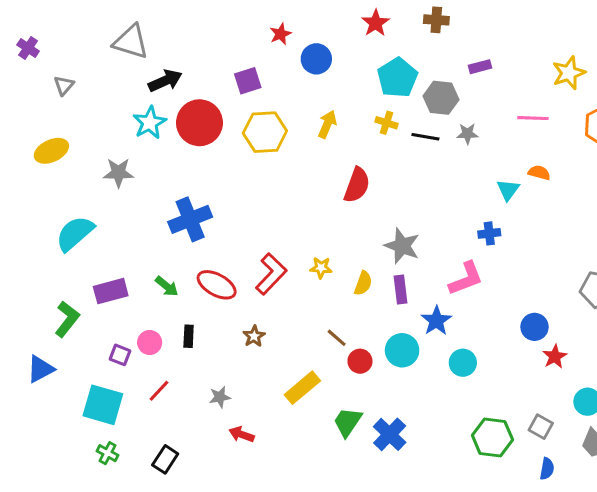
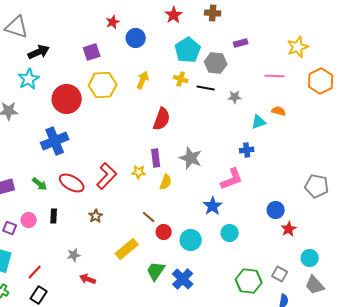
red circle: (199, 123) -> (67, 99), moved
gray star: (467, 134) -> (235, 97), moved
cyan triangle: (508, 190) -> (259, 122), turned 35
purple rectangle: (400, 289) -> (156, 158), moved
cyan circle: (402, 350) -> (191, 240), moved
red line: (159, 391) -> (35, 272), moved

